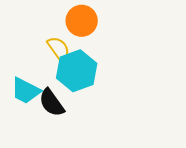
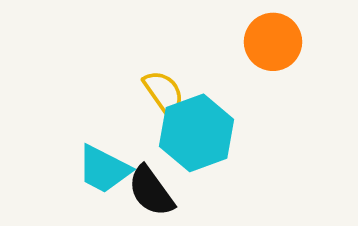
orange circle: (82, 21) -> (273, 42), moved

